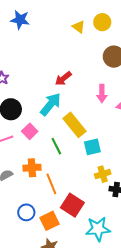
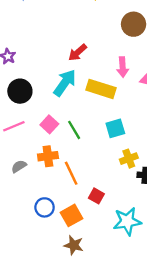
yellow rectangle: (75, 125) -> (101, 89), moved, turned -30
pink square: (30, 131) -> (49, 124), moved
red square: (72, 205) -> (96, 196), size x0.6

